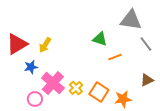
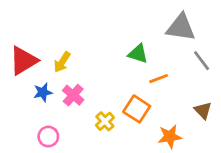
brown triangle: (147, 80) -> (203, 110), turned -48
pink cross: (53, 83) -> (73, 95), moved, size x0.7
orange square: (99, 92) -> (137, 109), moved

